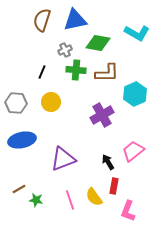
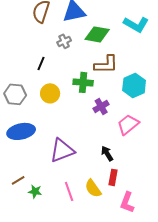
green cross: (76, 70) -> (83, 82), moved
purple cross: (102, 115) -> (101, 106), size x0.7
pink trapezoid: (133, 151) -> (128, 124), moved

